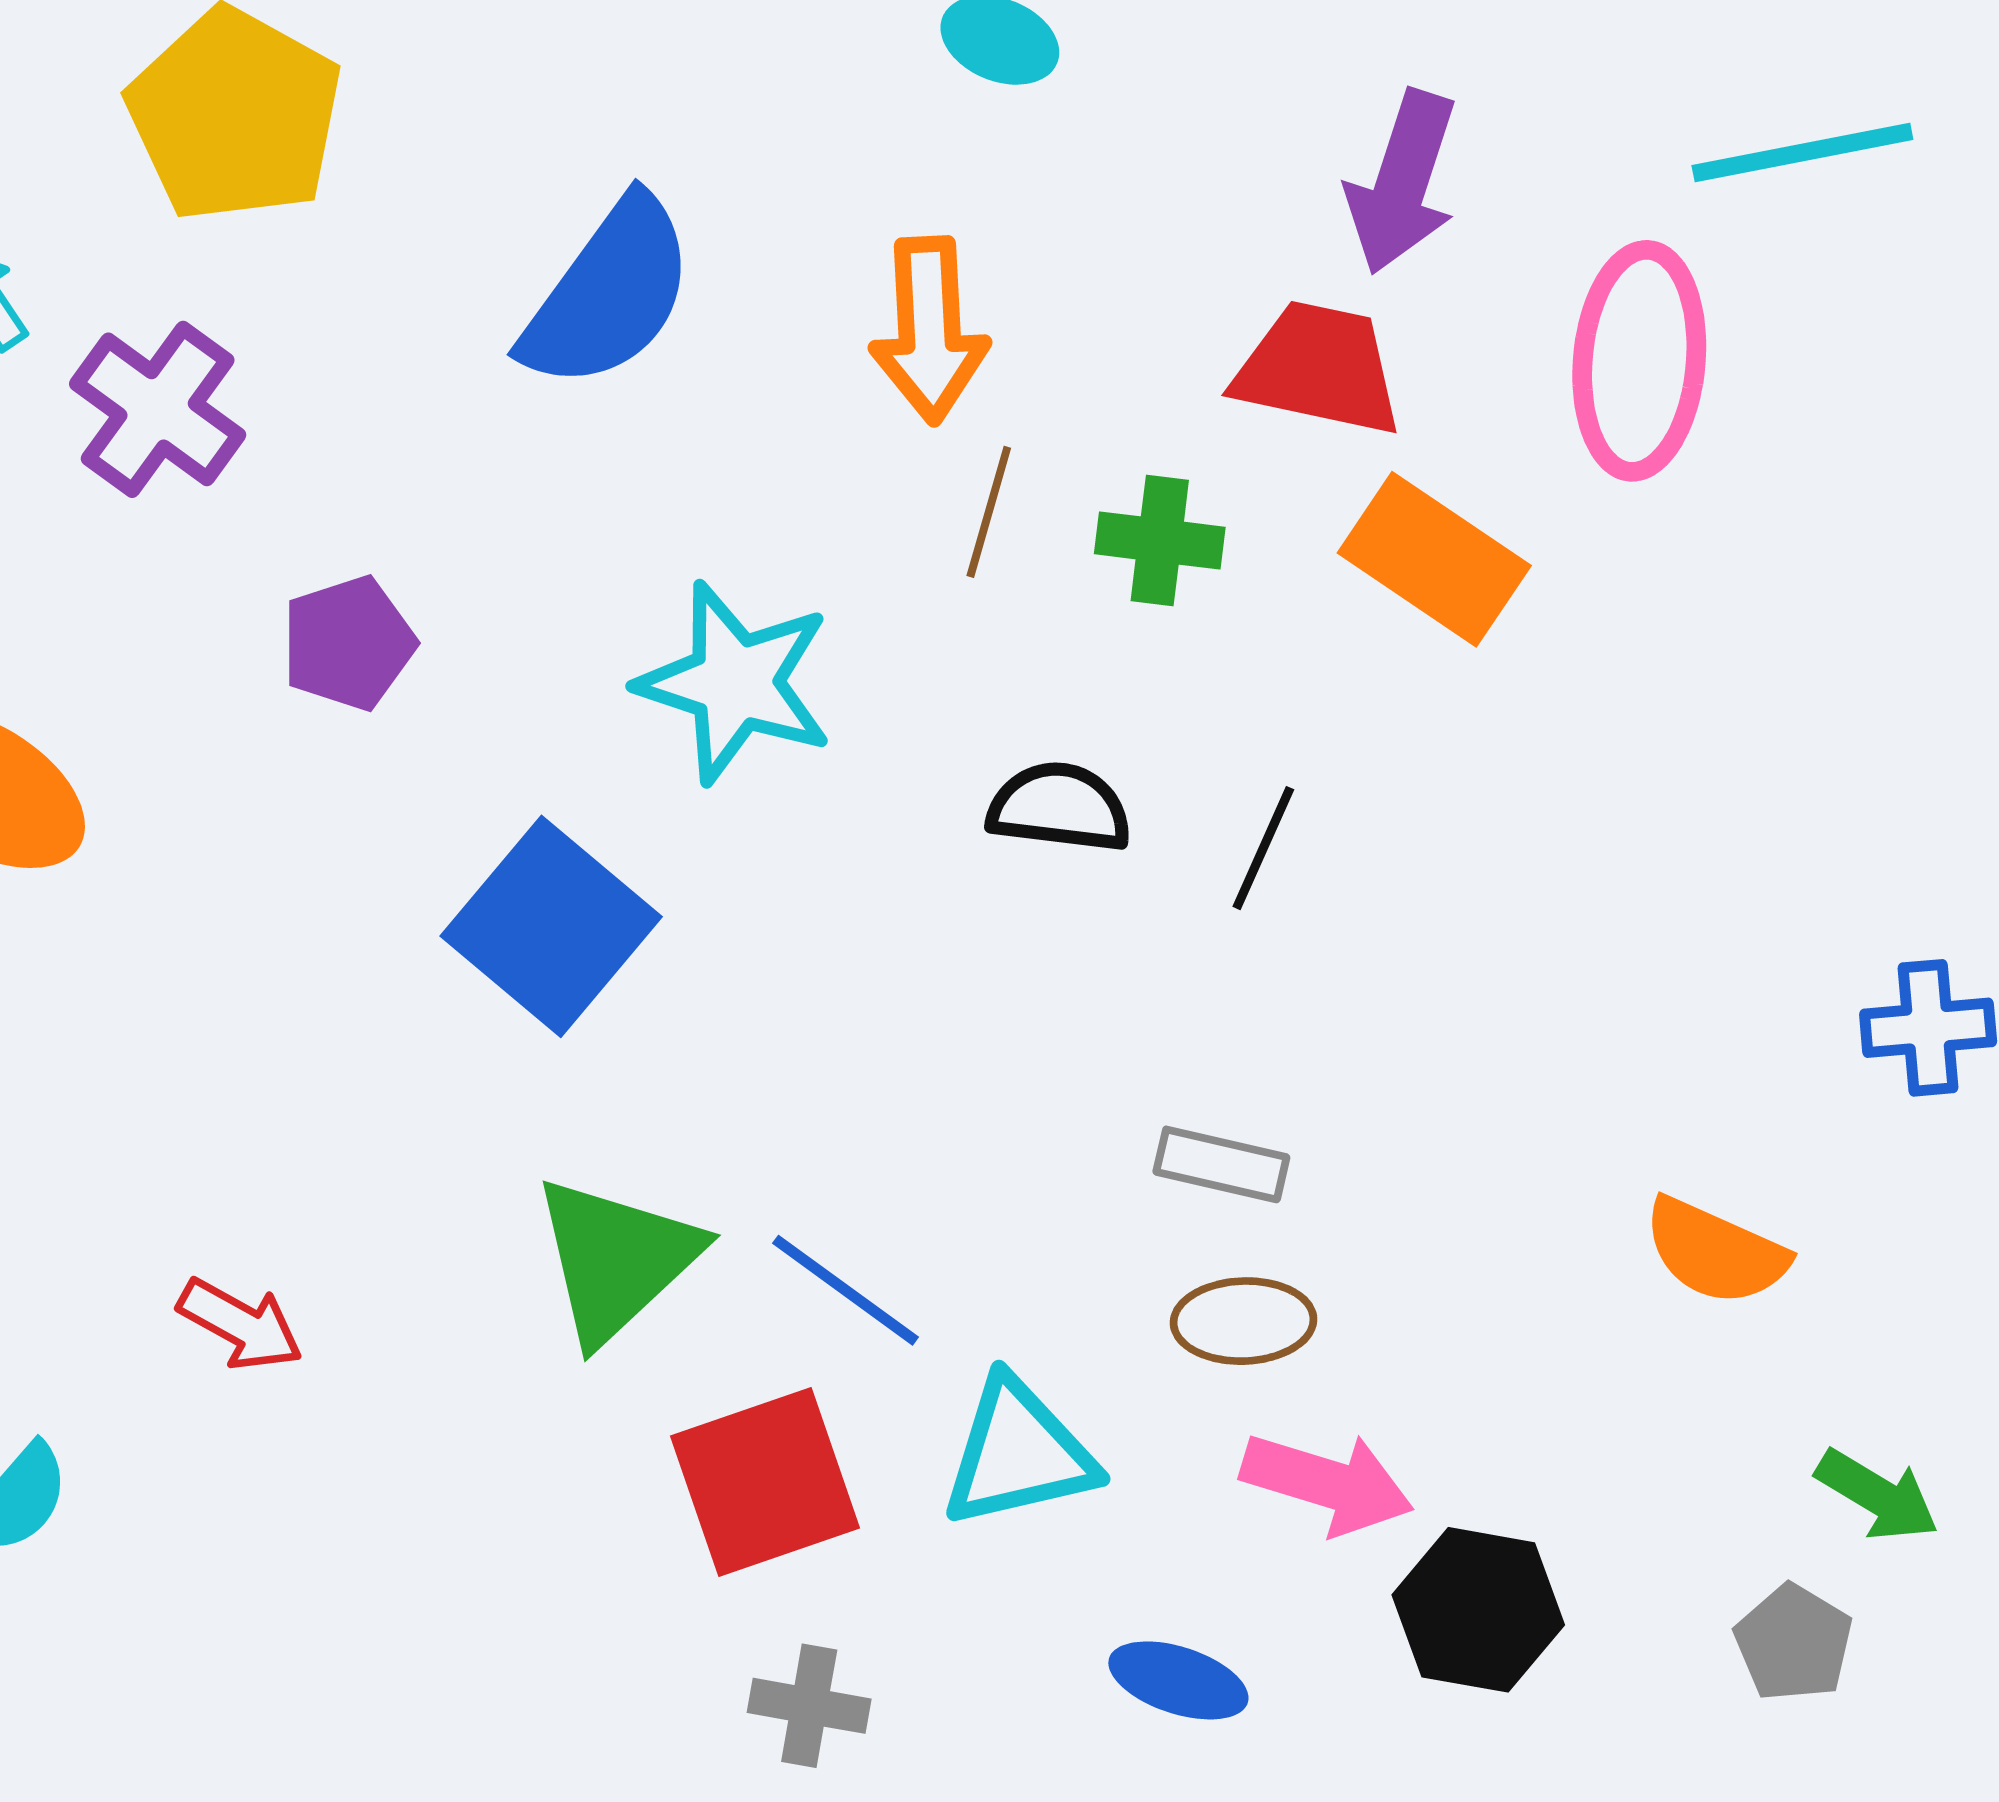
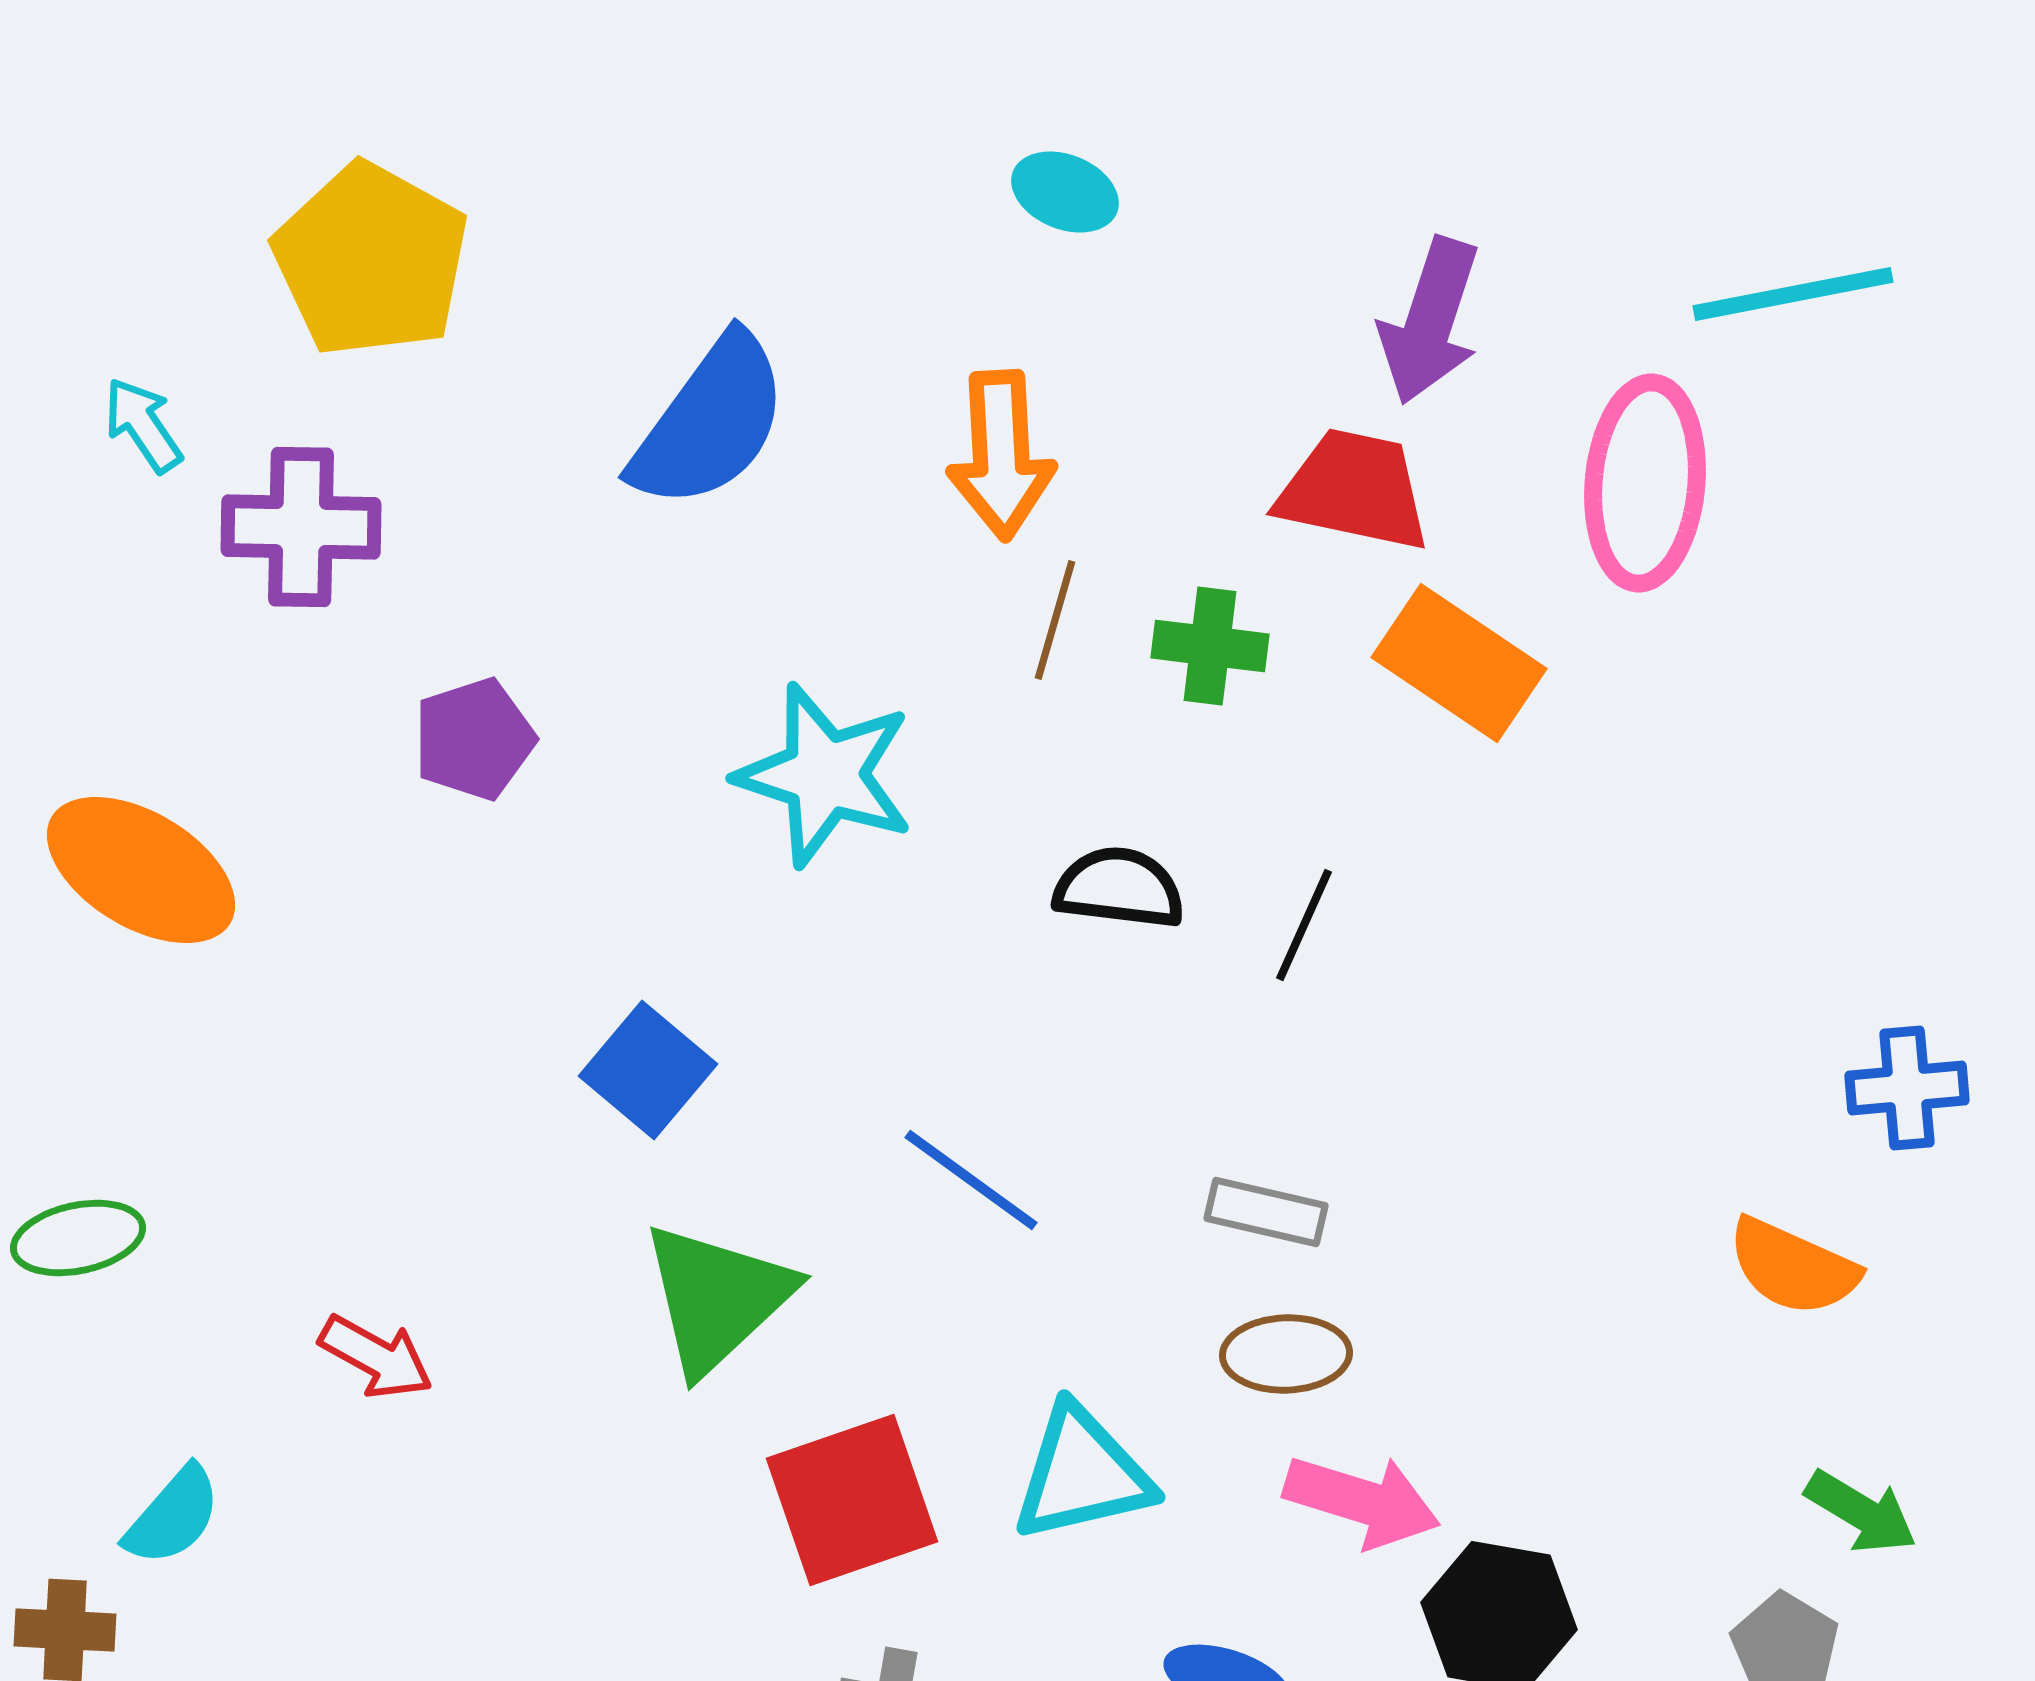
purple cross: (158, 409) -> (301, 527), turned -35
blue square: (551, 926) -> (648, 1070), moved, size x0.7
orange semicircle: (1715, 1252) -> (1793, 1267), moved
blue line: (846, 1290) -> (971, 1180), moved

